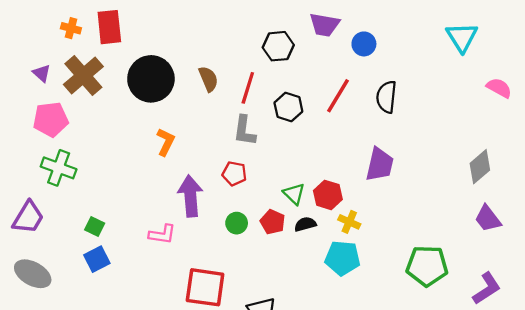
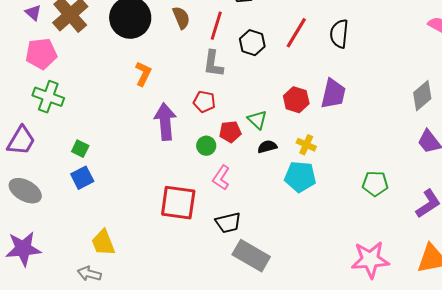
red hexagon: (328, 195) -> (296, 100), moved
red pentagon: (273, 222) -> (230, 132), moved, turned -30
pink L-shape: (162, 234) -> (221, 178), moved, turned 115
green pentagon: (427, 266) -> (375, 184), size x0.7

